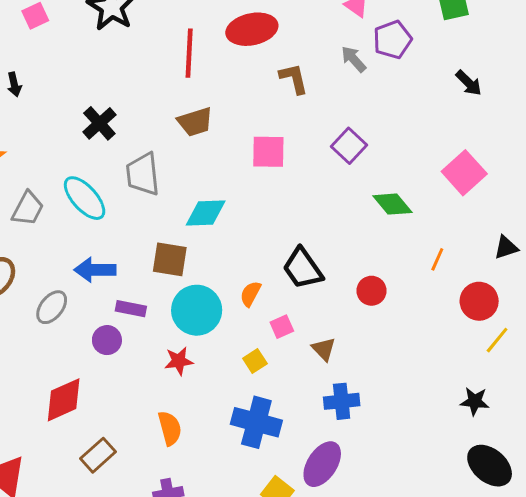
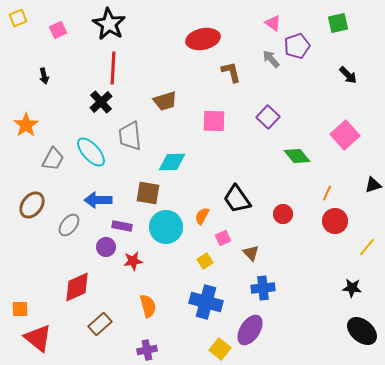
red line: (189, 53) -> (113, 68), moved
red circle: (479, 301) -> (335, 221), moved
red star: (179, 361) -> (133, 261), moved

